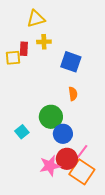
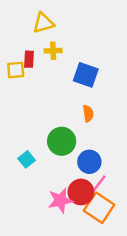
blue circle: (63, 134) -> (89, 162), moved

